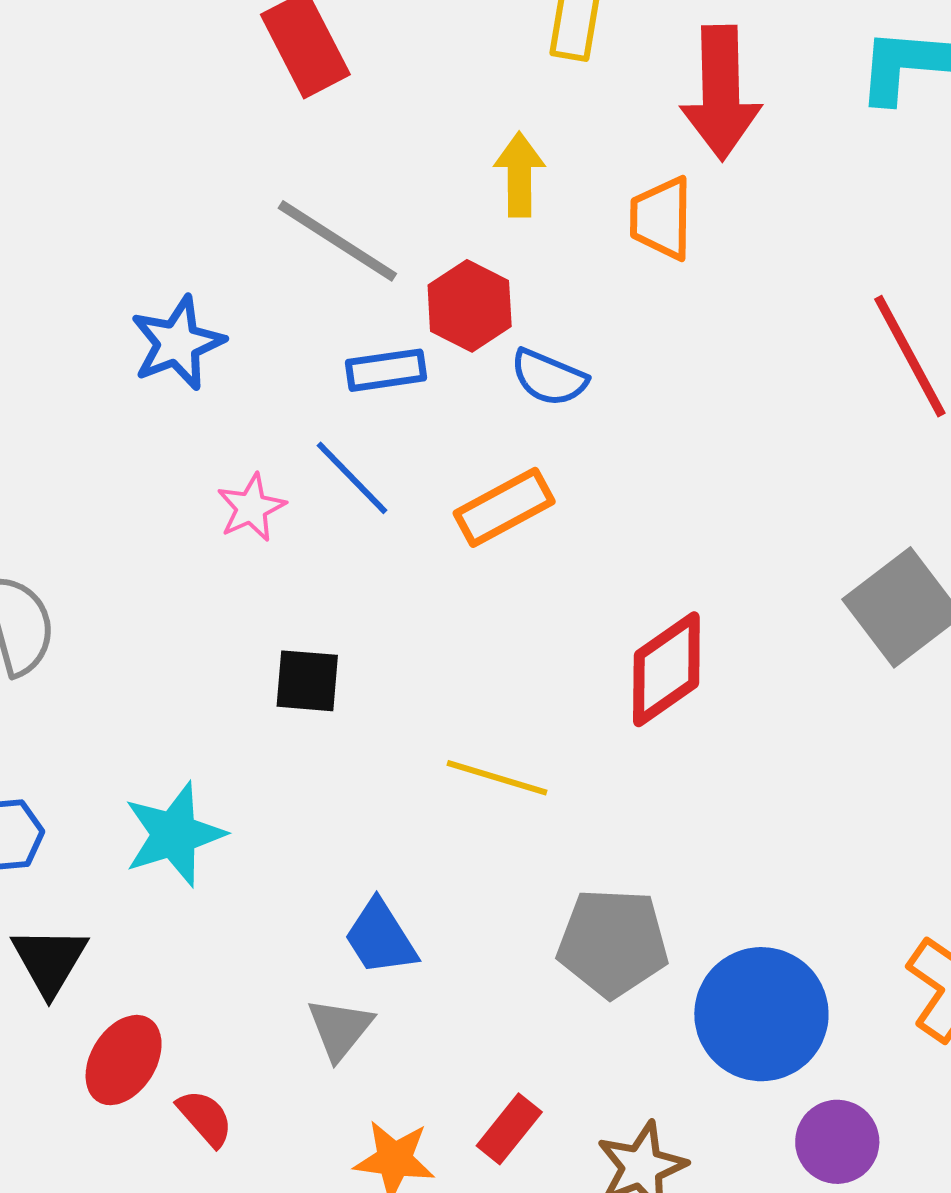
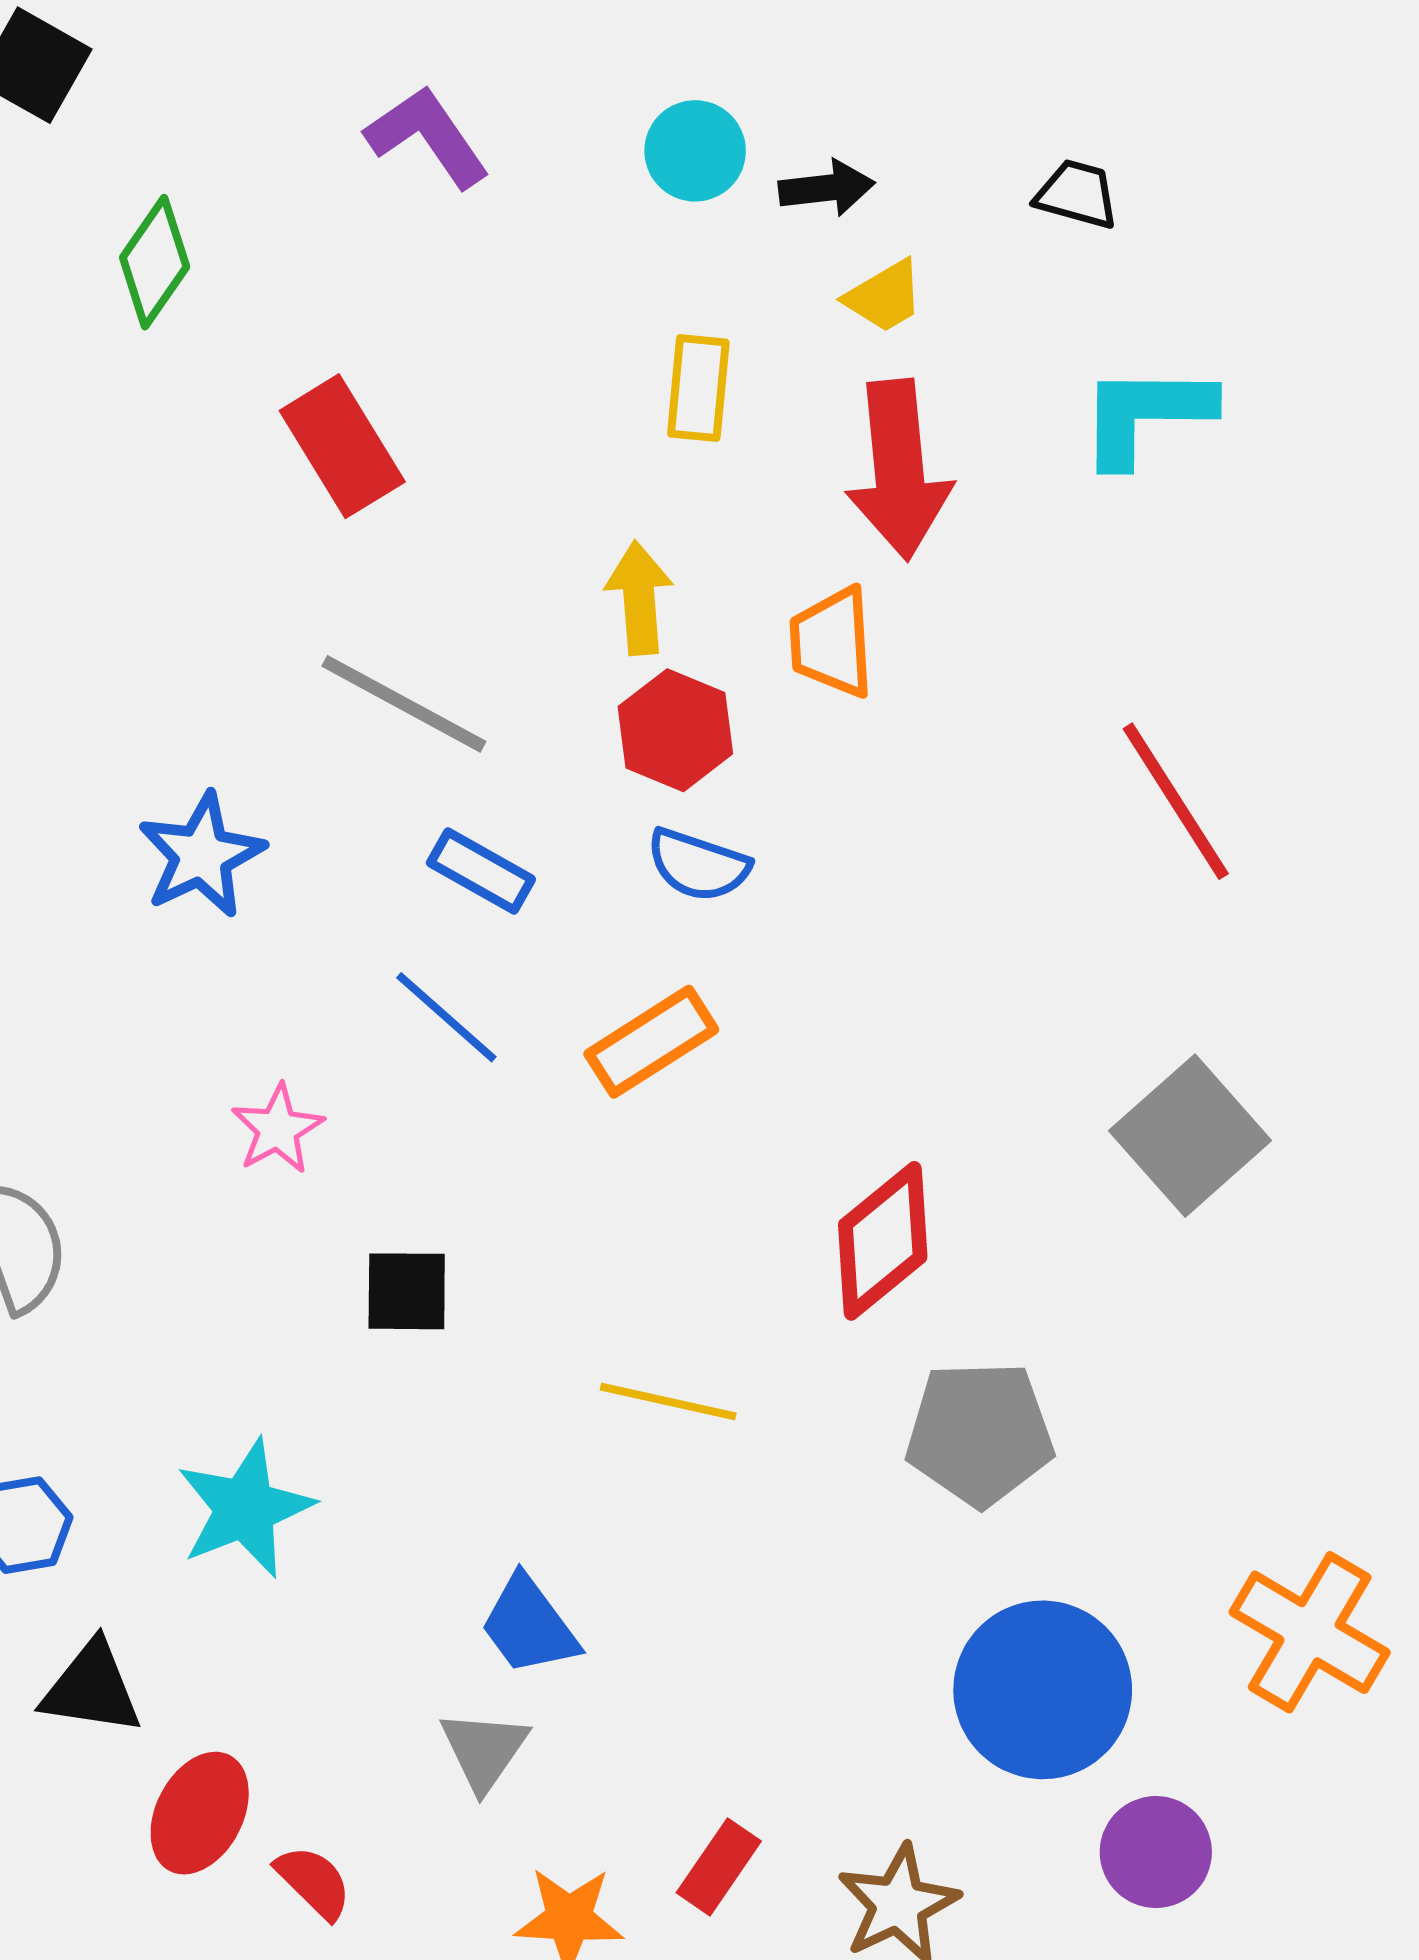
red hexagon: (470, 306) -> (675, 730), moved
blue rectangle: (386, 370) -> (481, 871), turned 42
pink star: (251, 508) -> (278, 1129), moved
gray pentagon: (613, 943) -> (980, 1434), moved
black triangle: (49, 961) -> (92, 1688), turned -48

